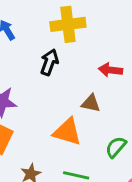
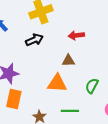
black arrow: (49, 62) -> (34, 40), turned 60

